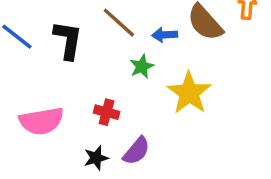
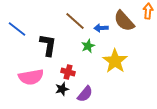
black L-shape: (68, 40) -> (48, 45), moved
black star: (96, 158) -> (62, 89), moved

